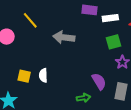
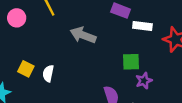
green square: (113, 42) -> (131, 62), moved

